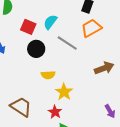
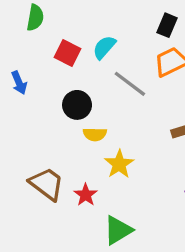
black circle: (36, 49) -> (77, 105), moved
red star: (55, 112) -> (86, 195), moved

